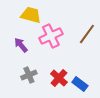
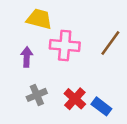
pink cross: (51, 36) -> (65, 46), turned 30
purple arrow: (21, 45) -> (27, 57), turned 42

